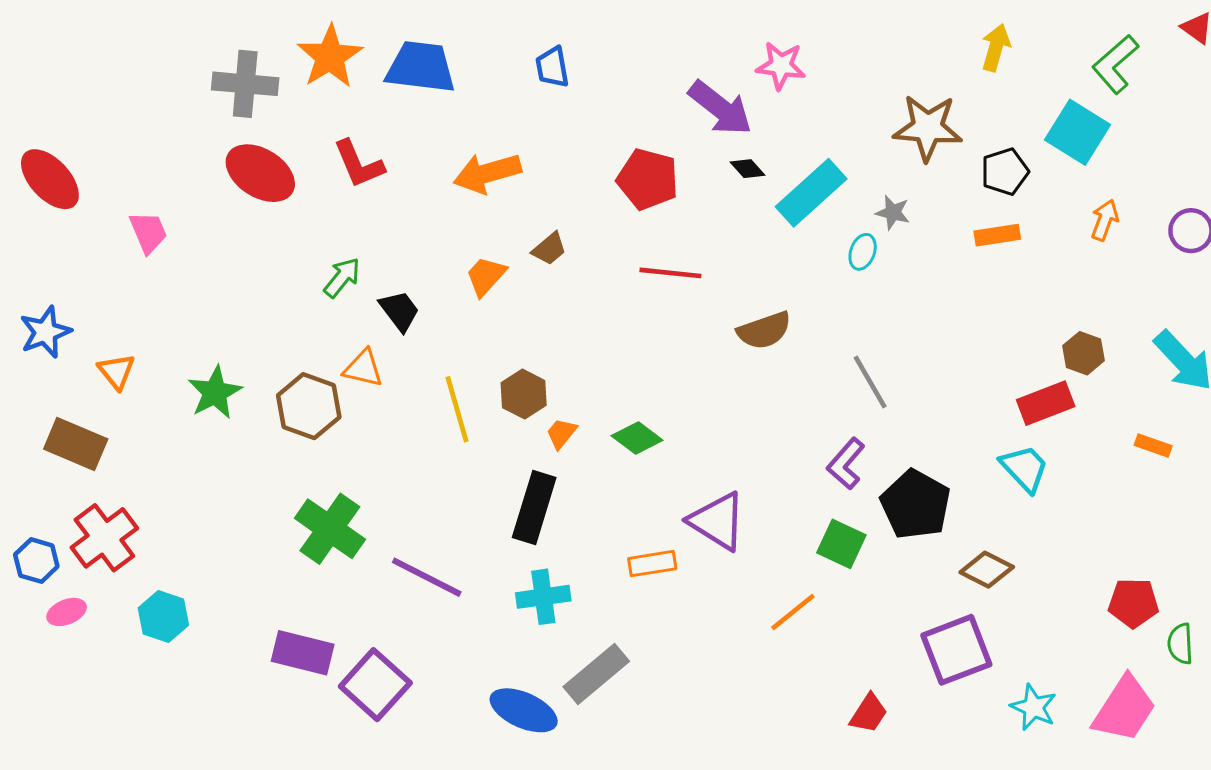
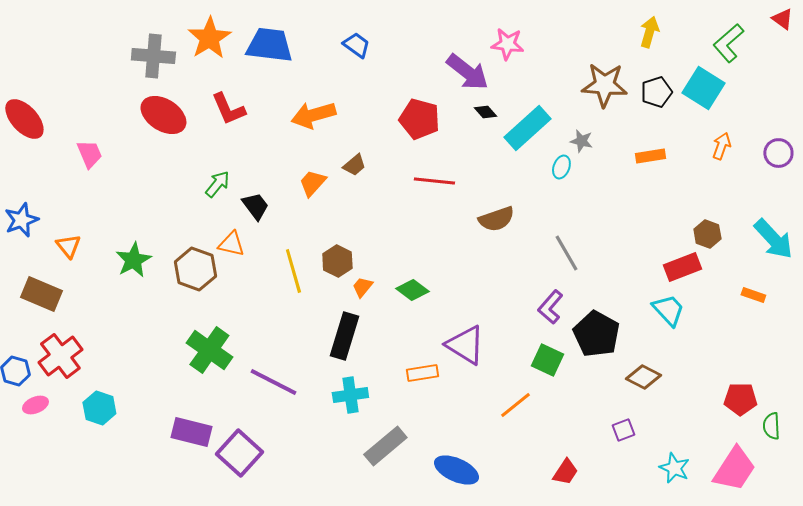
blue trapezoid: (552, 67) -> (356, 45), turned 136
black pentagon: (1005, 172) -> (656, 92), moved
purple square: (956, 650) -> (623, 430), size x0.5
blue ellipse: (524, 710) -> (456, 470), moved

